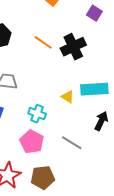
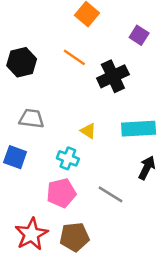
orange line: (43, 42) -> (74, 57), moved
yellow triangle: (68, 97) -> (88, 131), moved
pink pentagon: (32, 142) -> (61, 193), turned 30

